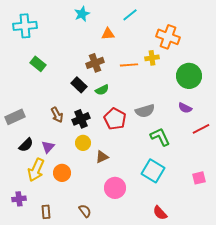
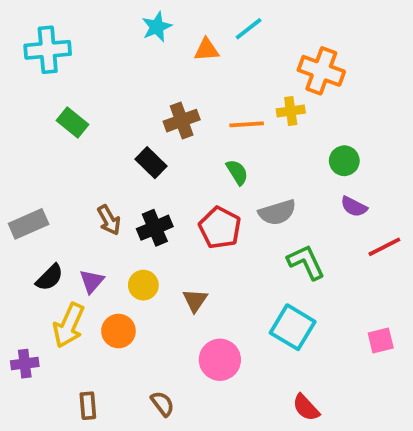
orange triangle: (108, 34) -> (206, 50), moved
green circle: (189, 76) -> (344, 161), moved, size x0.6
green semicircle: (102, 90) -> (237, 172), moved, turned -96
yellow circle: (83, 143) -> (143, 285), moved
brown triangle: (102, 157) -> (195, 300), turned -32
purple cross: (19, 199) -> (25, 364), moved

